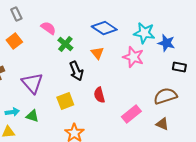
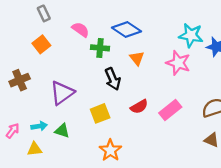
blue diamond: (104, 28) -> (126, 30), moved
green cross: (65, 44) -> (100, 48), turned -35
purple triangle: (32, 83) -> (62, 93), turned 35
red semicircle: (99, 95) -> (139, 107), turned -105
pink rectangle: (131, 114) -> (170, 110), moved

